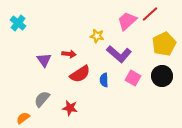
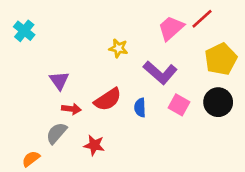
yellow star: (97, 36) -> (118, 48), moved
red arrow: (69, 54) -> (71, 109), moved

